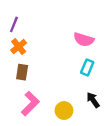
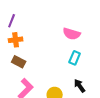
orange cross: (19, 47) -> (16, 40), turned 32
brown rectangle: (22, 72) -> (19, 62), turned -72

